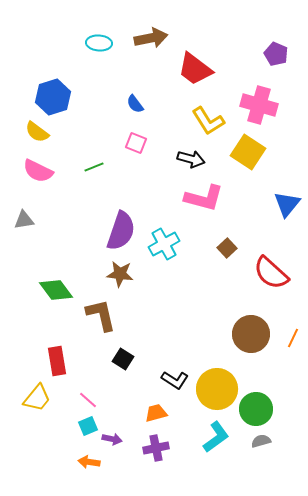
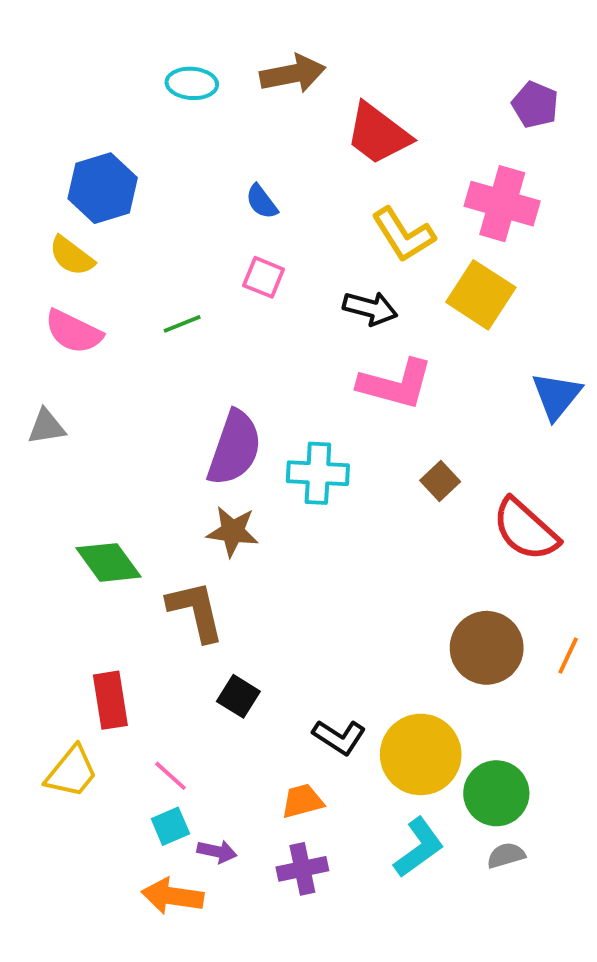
cyan cross: (164, 244) -> (318, 473), turned 32
orange arrow: (89, 462) -> (172, 896), size x1.4

